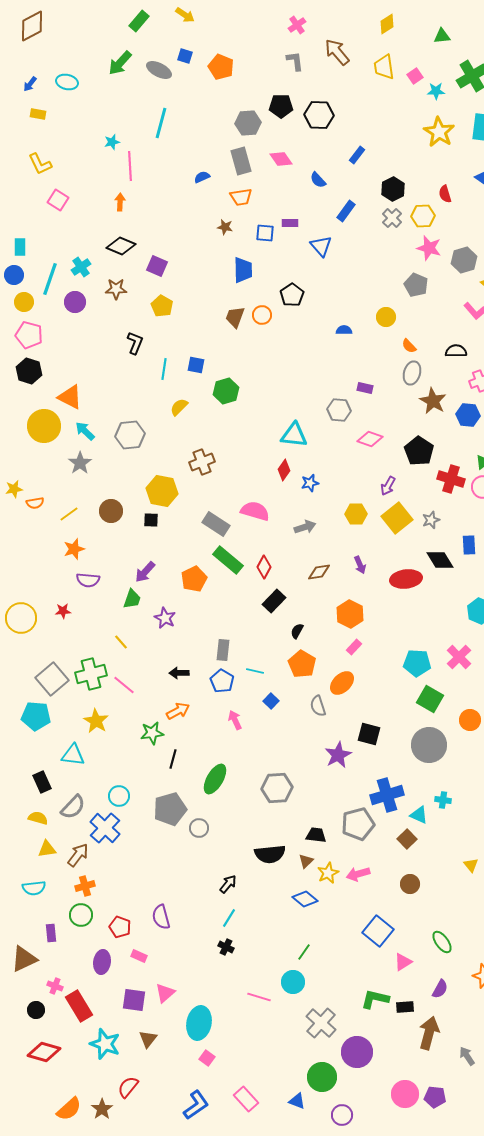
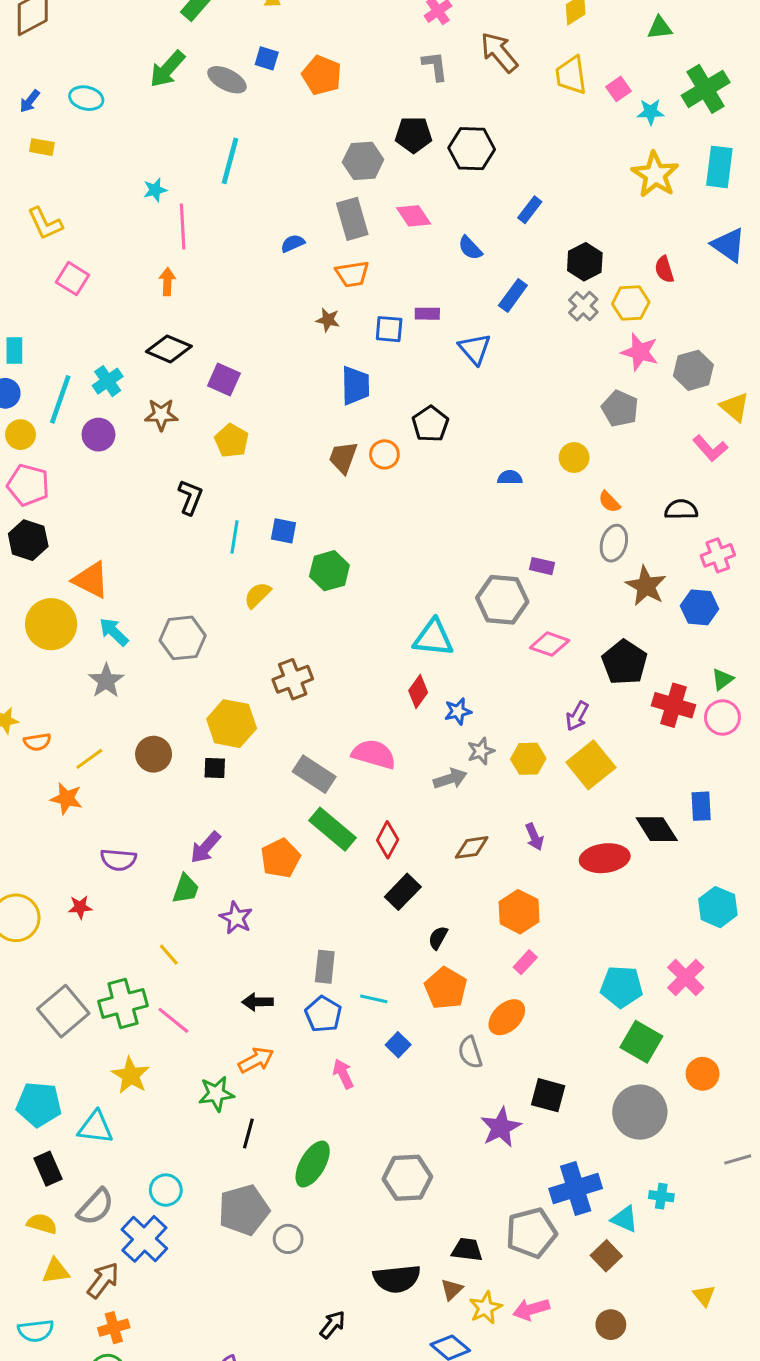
gray hexagon: (339, 410) -> (502, 600), size x1.4
gray star: (431, 520) -> (481, 751), moved
orange star: (74, 549) -> (66, 799), moved, turned 30
cyan pentagon: (36, 716) -> (39, 1104), moved

